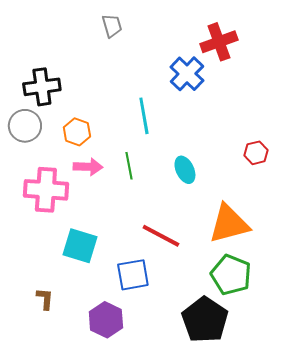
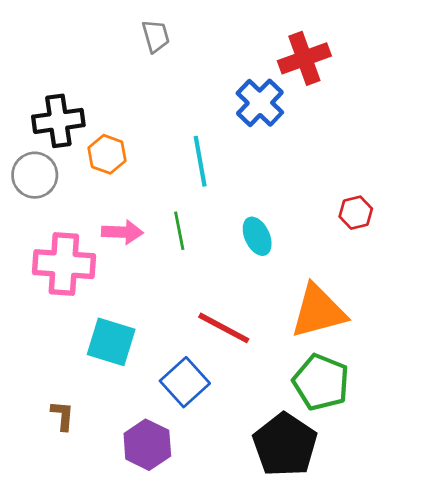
orange hexagon: (77, 132) -> (107, 154), moved
blue square: (133, 275) -> (185, 382), turned -32

